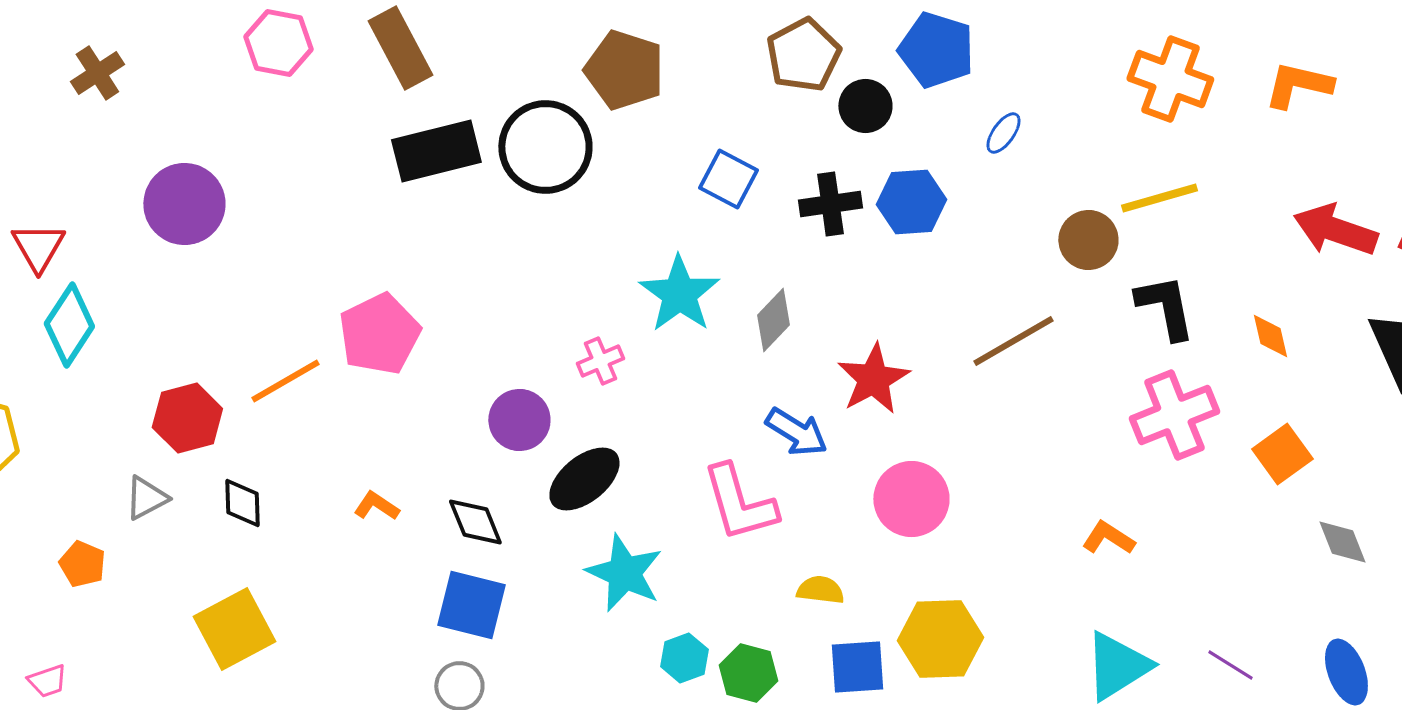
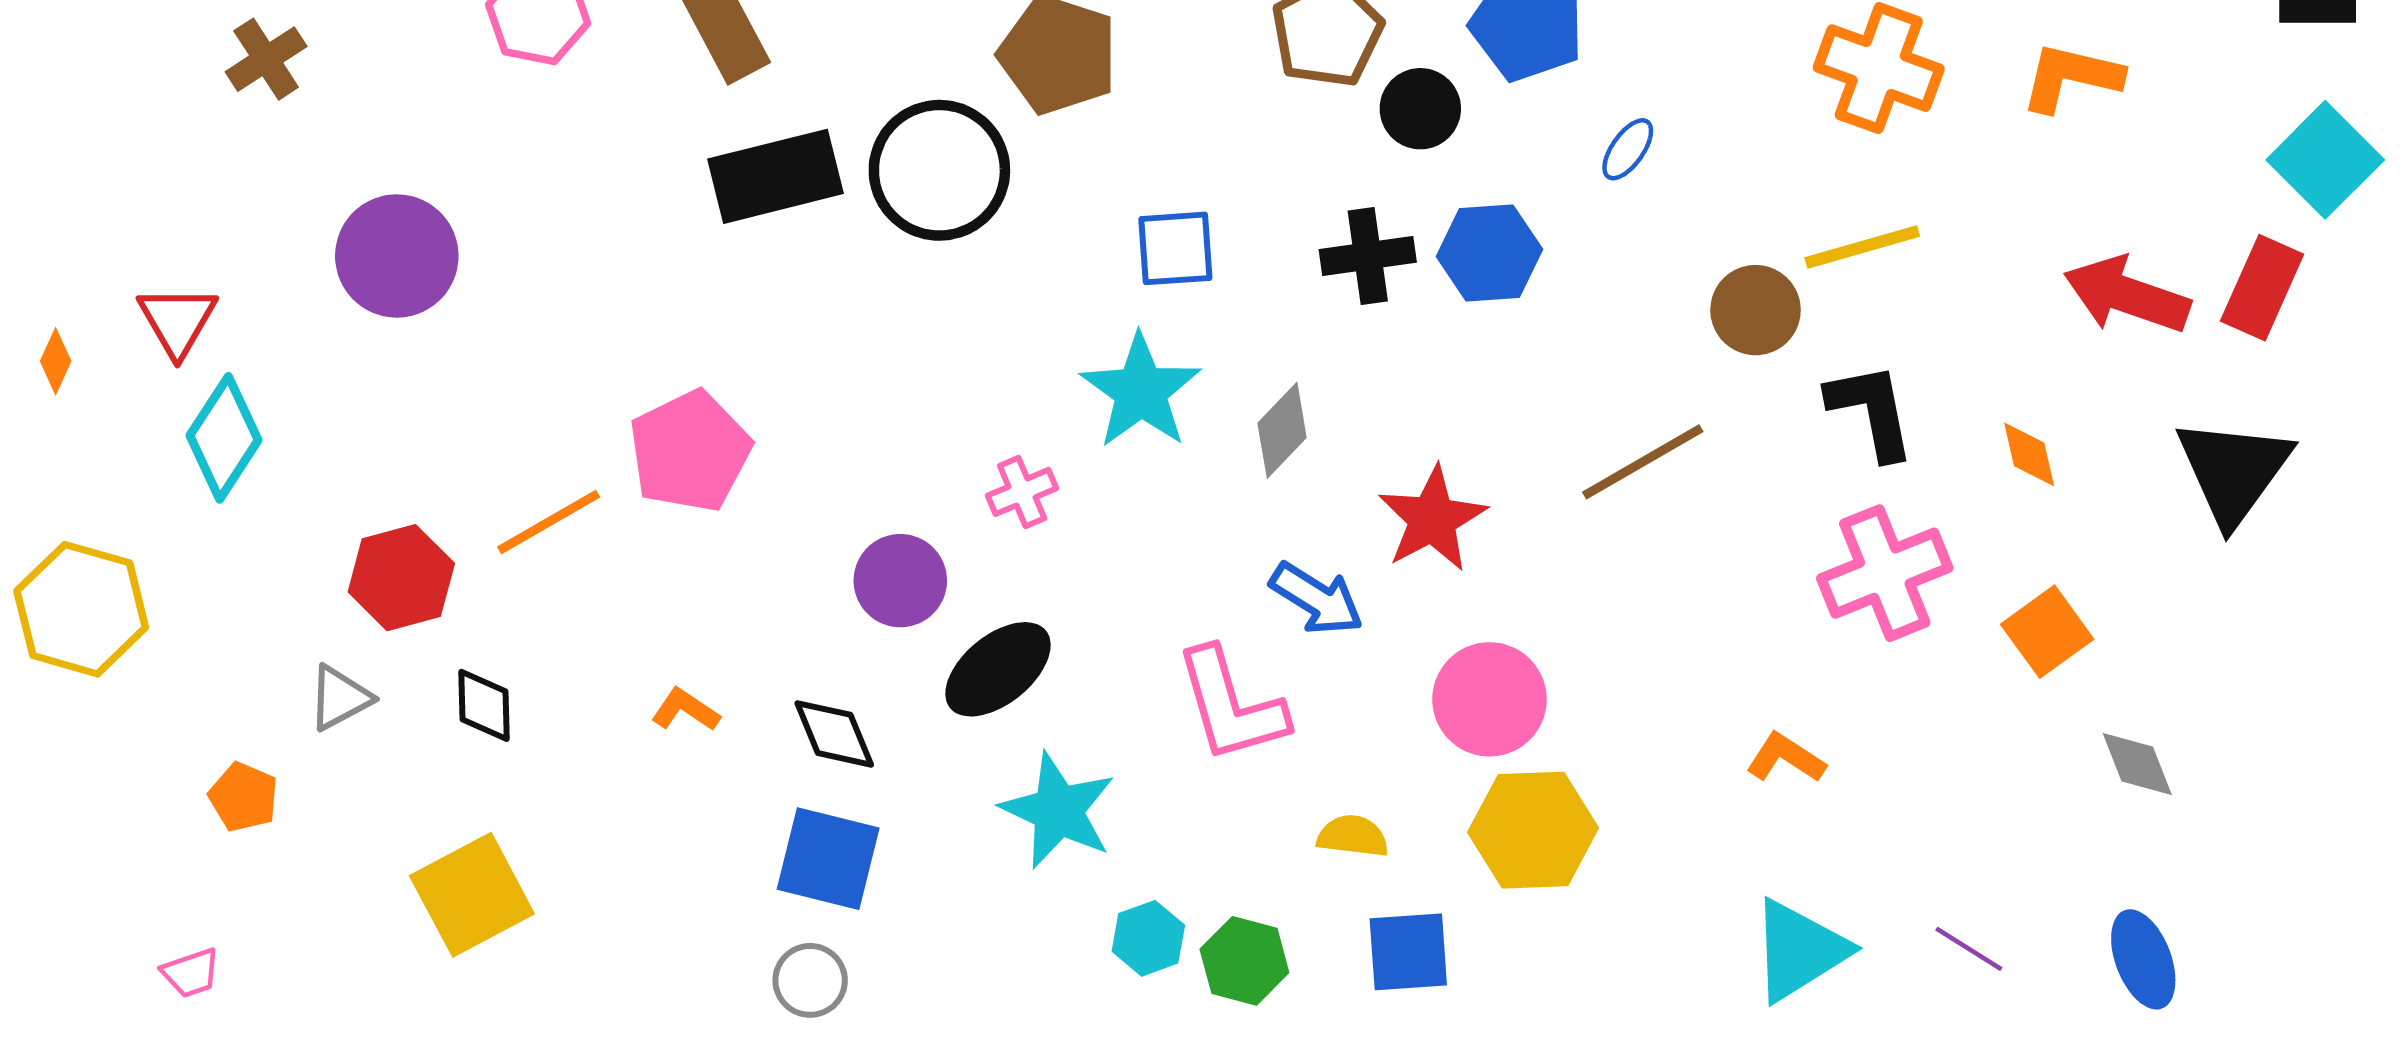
blue square: (728, 179) -> (1175, 248), moved, turned -32
yellow hexagon: (940, 639) -> (1533, 830), moved

